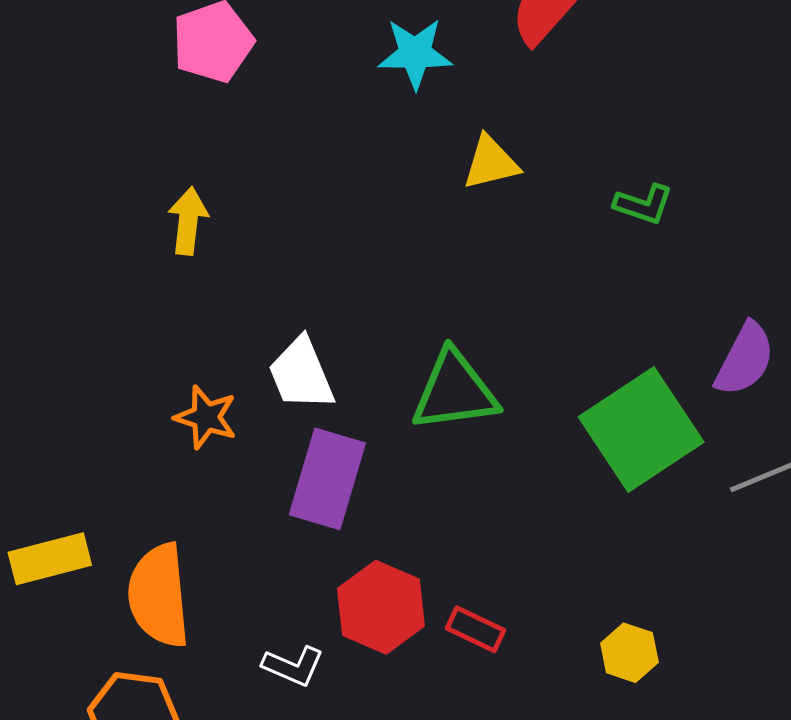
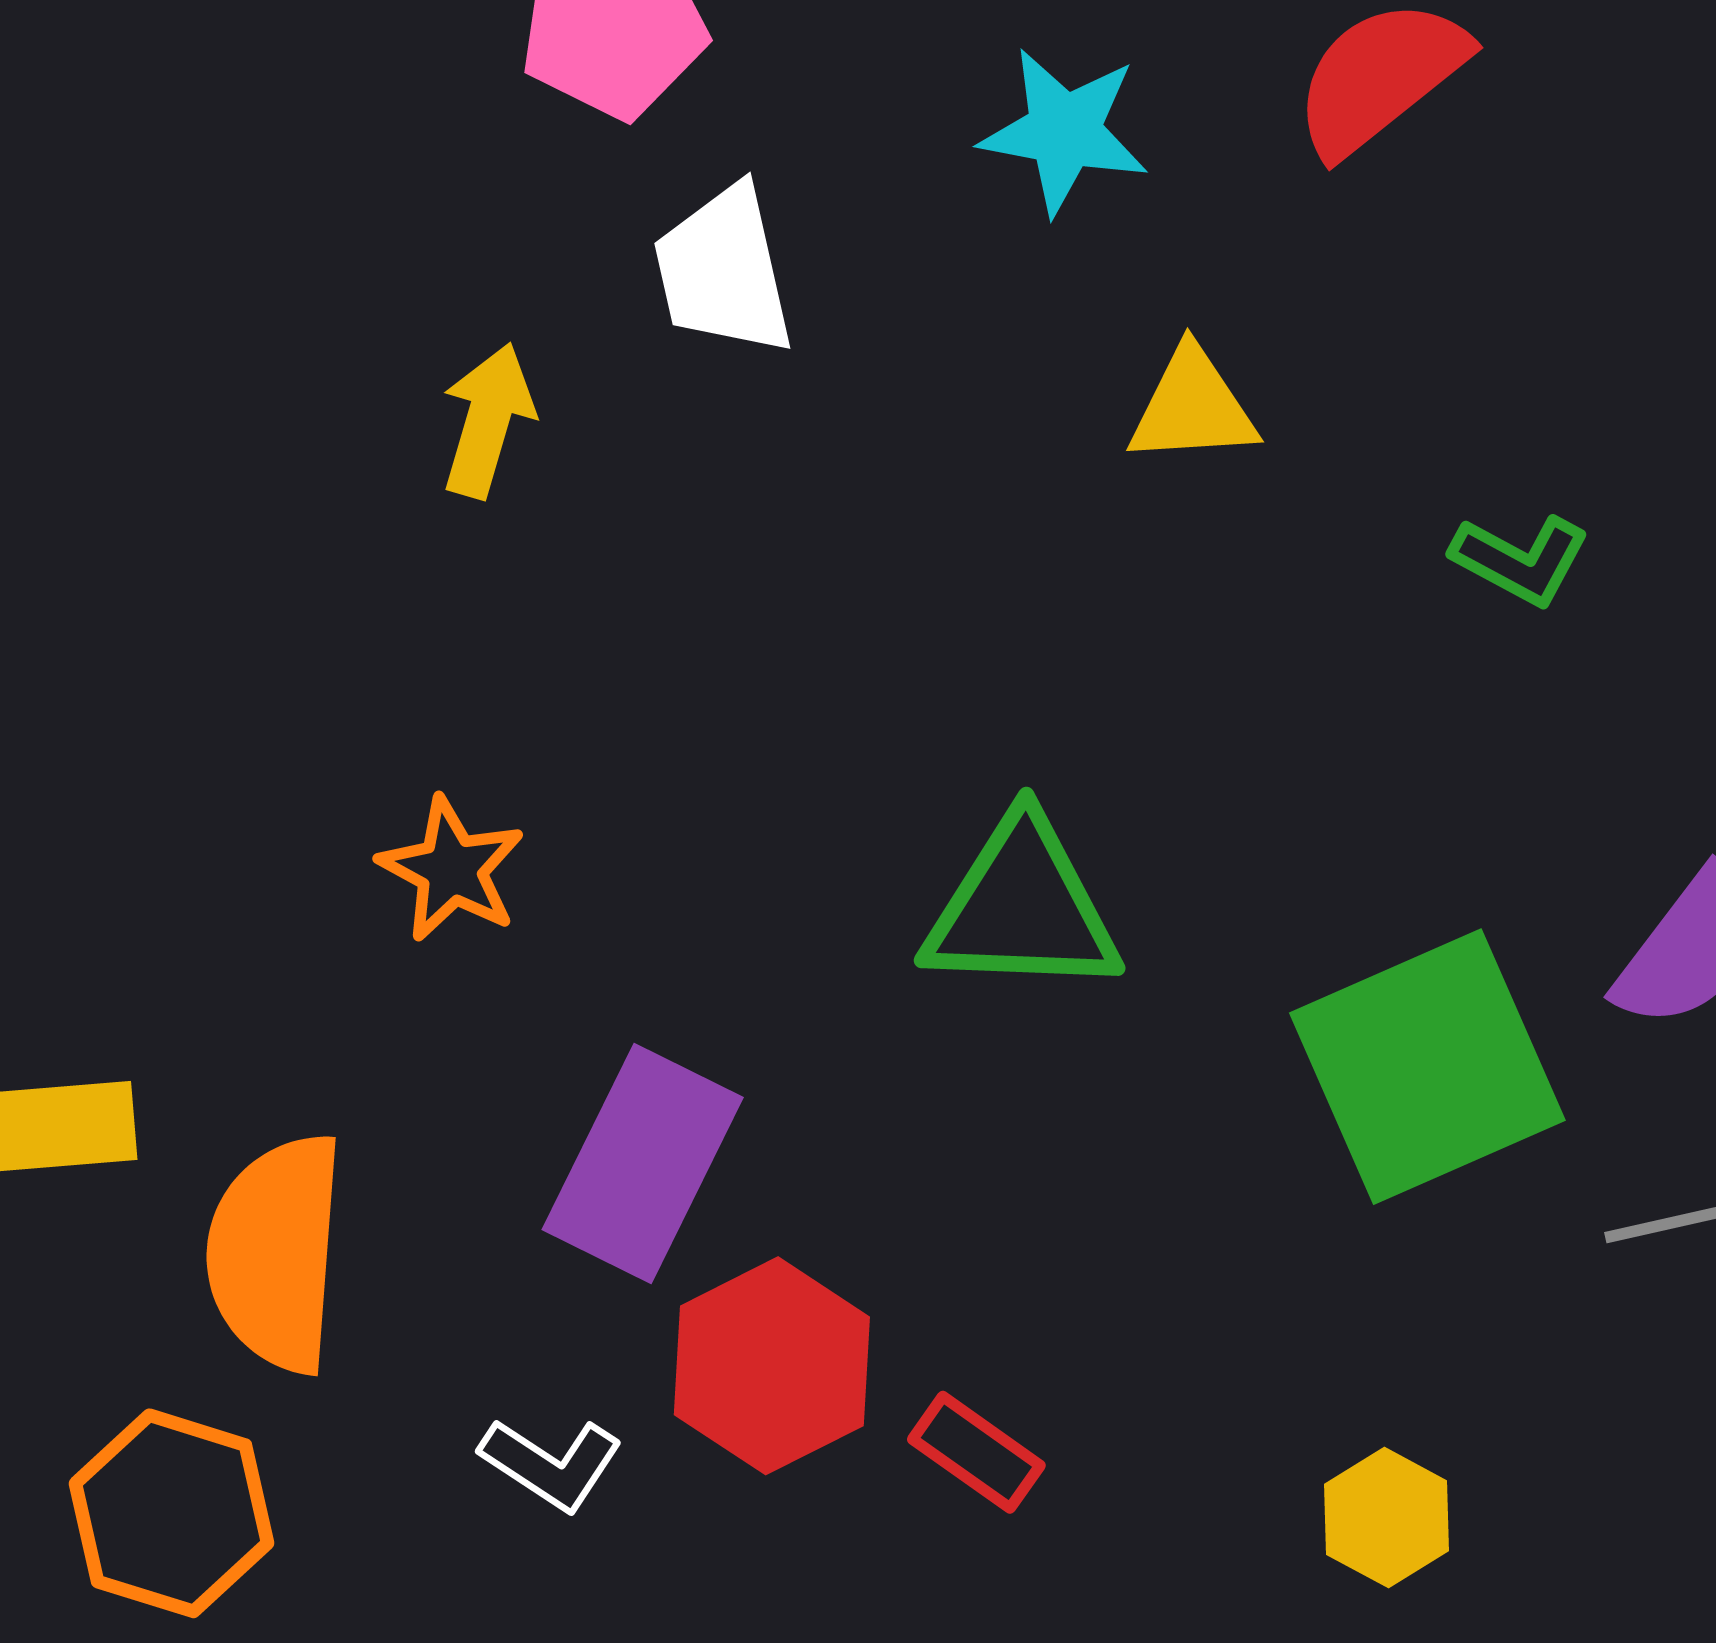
white trapezoid: (301, 374) -> (724, 271), moved
purple rectangle: (327, 479) -> (643, 1163), moved
yellow hexagon: (629, 653) -> (1387, 1518), moved

